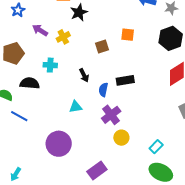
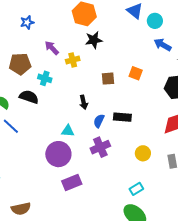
blue star: (18, 10) -> (27, 22), moved
cyan cross: (50, 65) -> (45, 78), moved
yellow circle: (121, 138) -> (143, 153), moved
purple circle: (59, 144) -> (58, 154), moved
purple rectangle: (97, 170) -> (72, 182), moved

